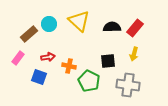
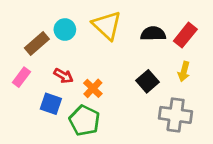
red arrow: (48, 57) -> (63, 76), turned 40
black square: (108, 61) -> (148, 81), turned -35
orange cross: (69, 66) -> (93, 88), turned 32
green pentagon: (89, 81) -> (84, 121), moved

